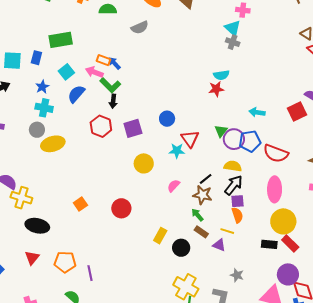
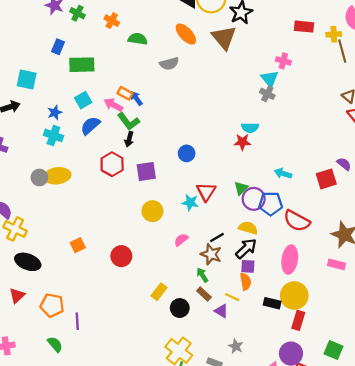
blue rectangle: (36, 58) -> (58, 47), moved
blue circle: (167, 119) -> (187, 153), moved
gray circle: (37, 130) -> (39, 177), moved
red rectangle: (290, 243) -> (298, 320), turned 54
black rectangle: (269, 244) -> (272, 303), moved

